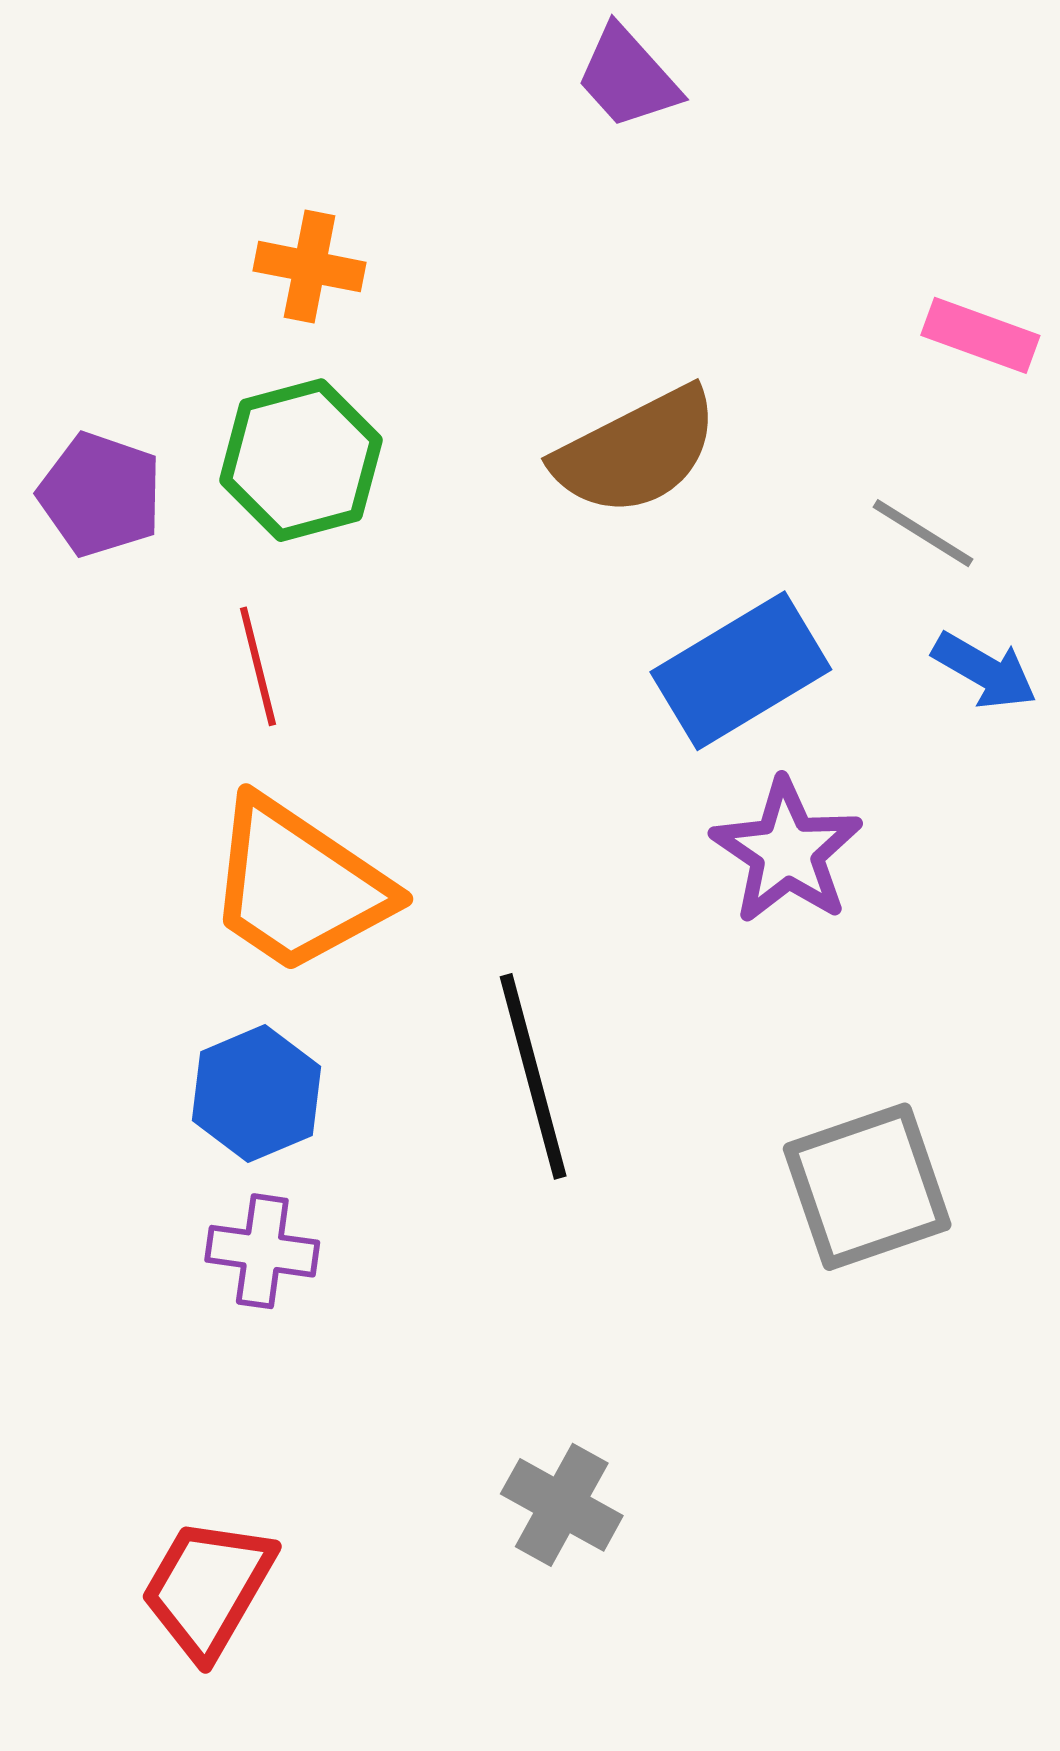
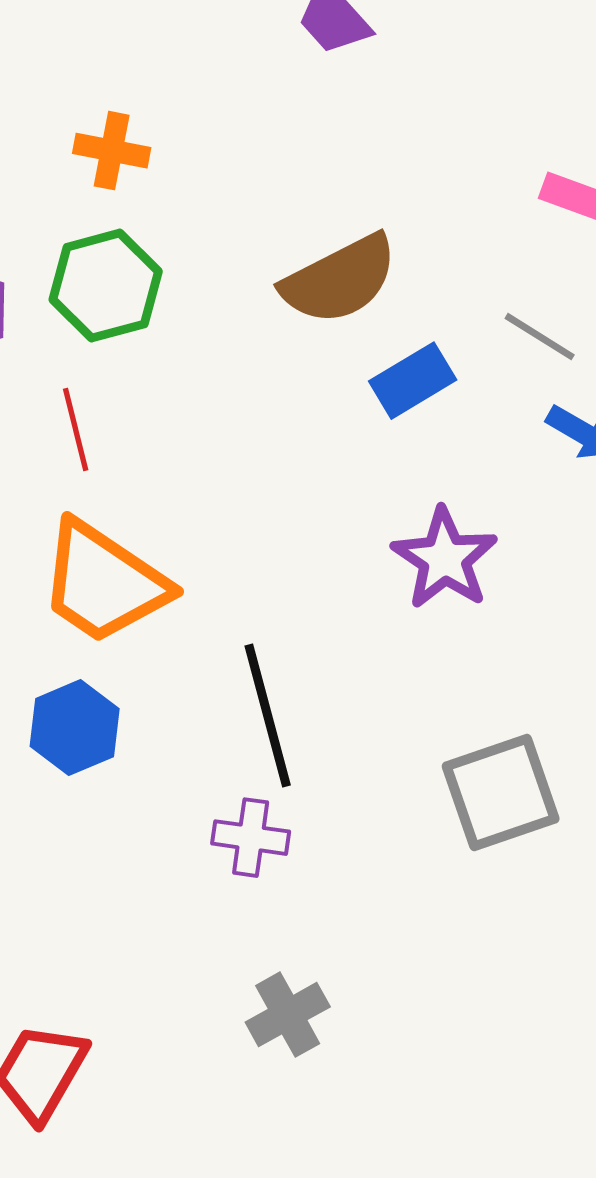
blue rectangle: (741, 671) -> (413, 381), moved, size x0.7
purple cross: (262, 1251) -> (251, 838), moved
gray cross: (562, 1505) -> (288, 1015), turned 32

